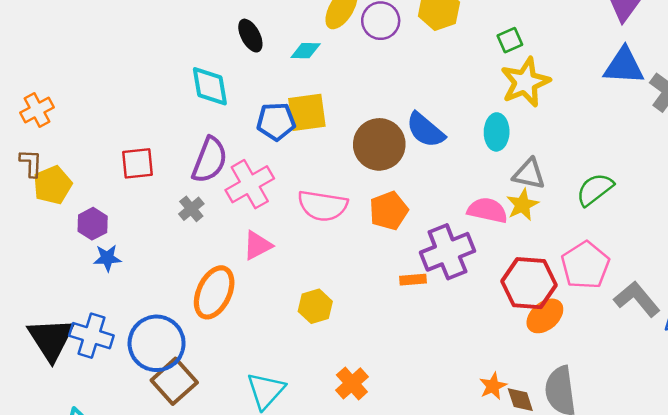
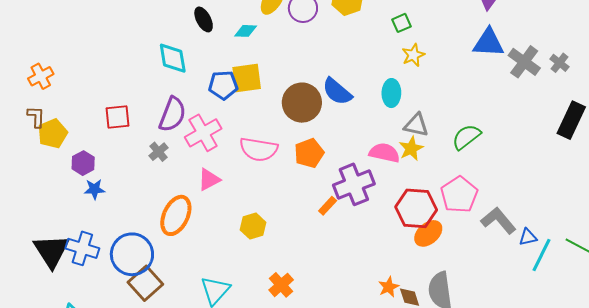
yellow star: (525, 82) -> (413, 55), size x0.6
orange rectangle: (413, 280) -> (328, 206), turned -42

